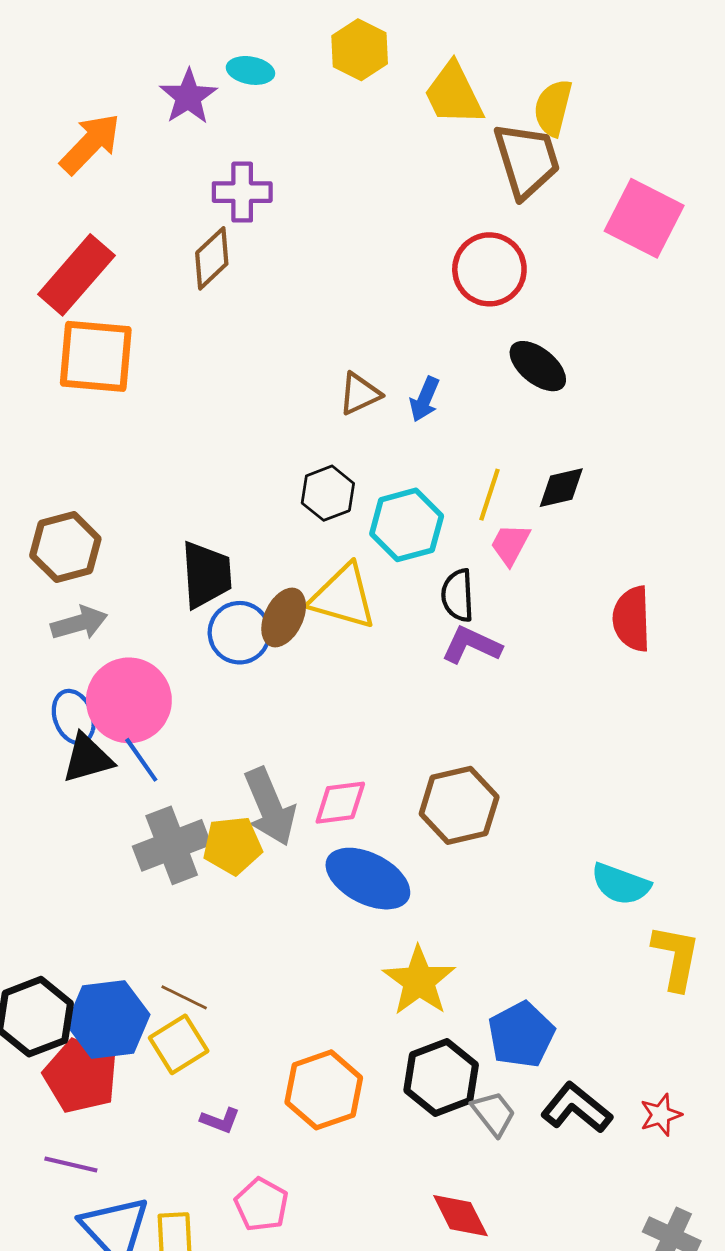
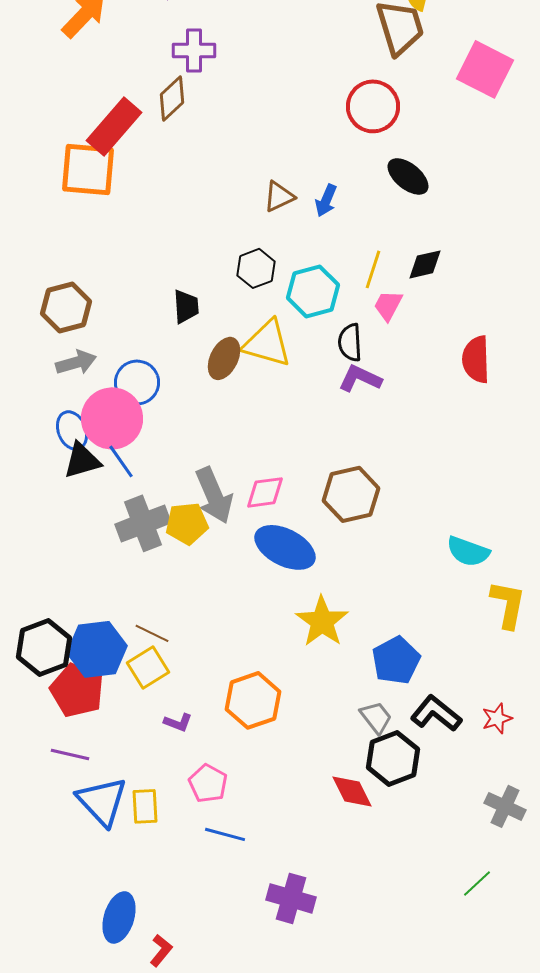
red rectangle: (76, 275) -> (114, 126), moved
black trapezoid: (206, 575) -> (186, 306), moved, size x0.7
blue circle: (239, 633) -> (137, 382), moved
black hexagon: (441, 1077) -> (393, 758), moved

